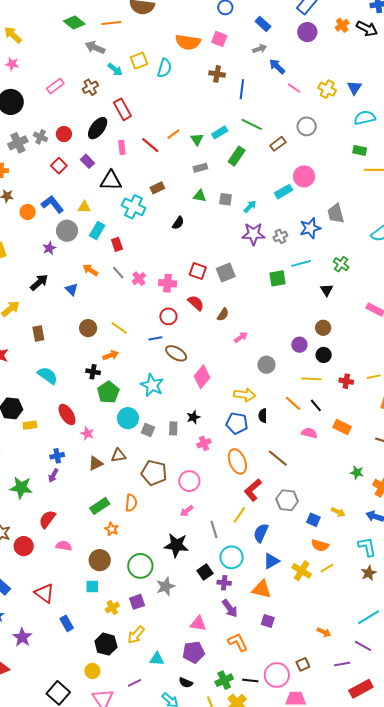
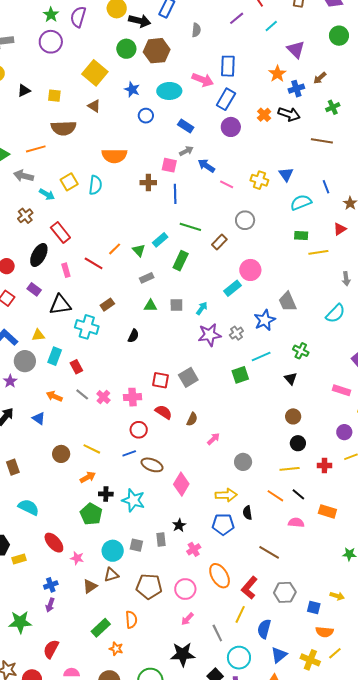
pink square: (219, 39) -> (169, 165), moved
purple circle: (299, 345) -> (344, 432), moved
black cross: (93, 372) -> (106, 494), moved
cyan circle: (128, 418) -> (113, 551), moved
orange ellipse: (237, 461) -> (220, 576), moved

